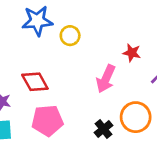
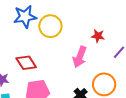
yellow circle: (70, 36) -> (50, 26), size x1.5

